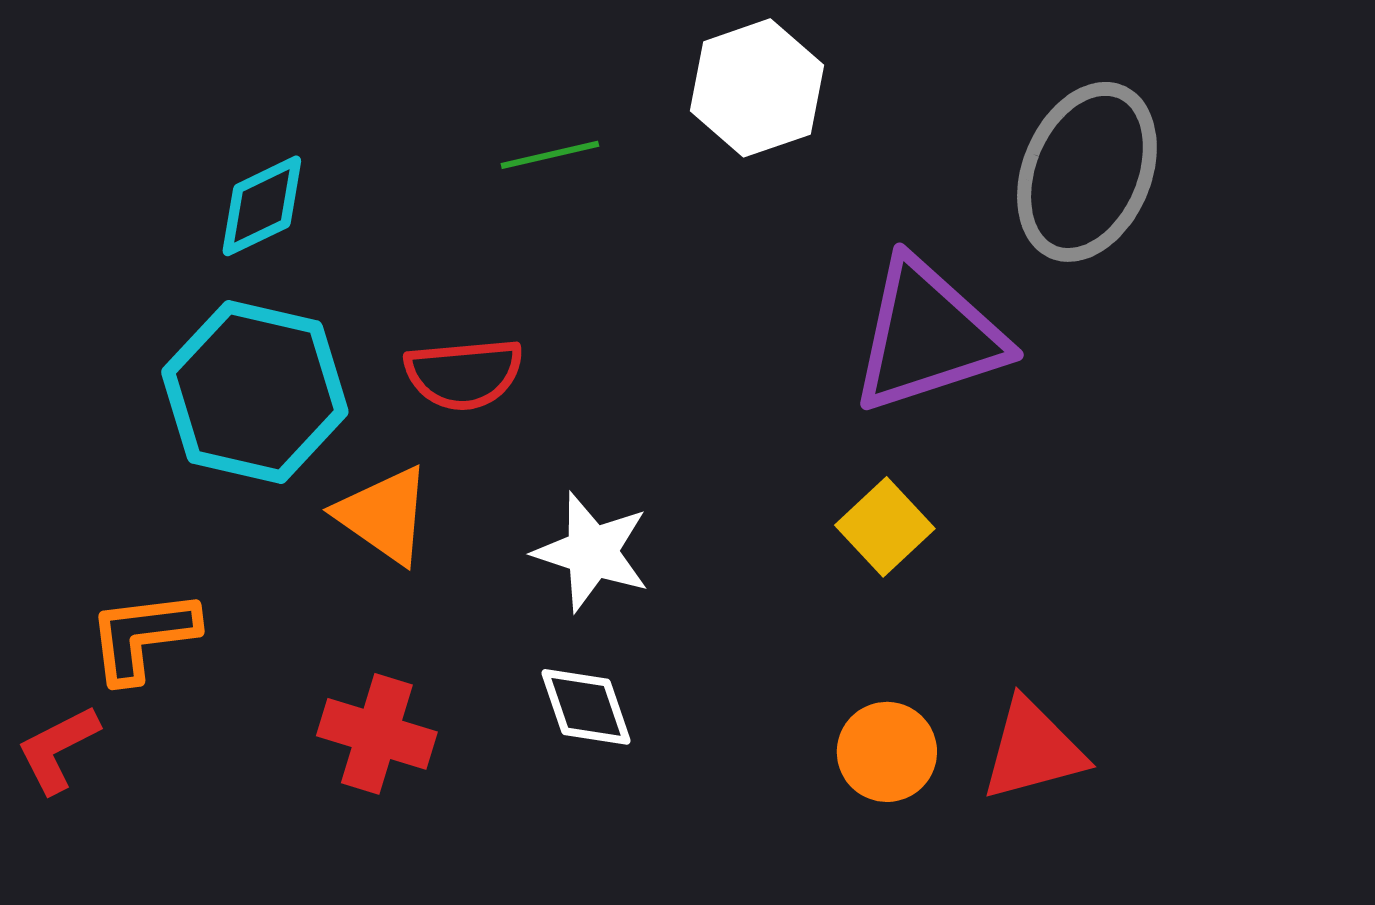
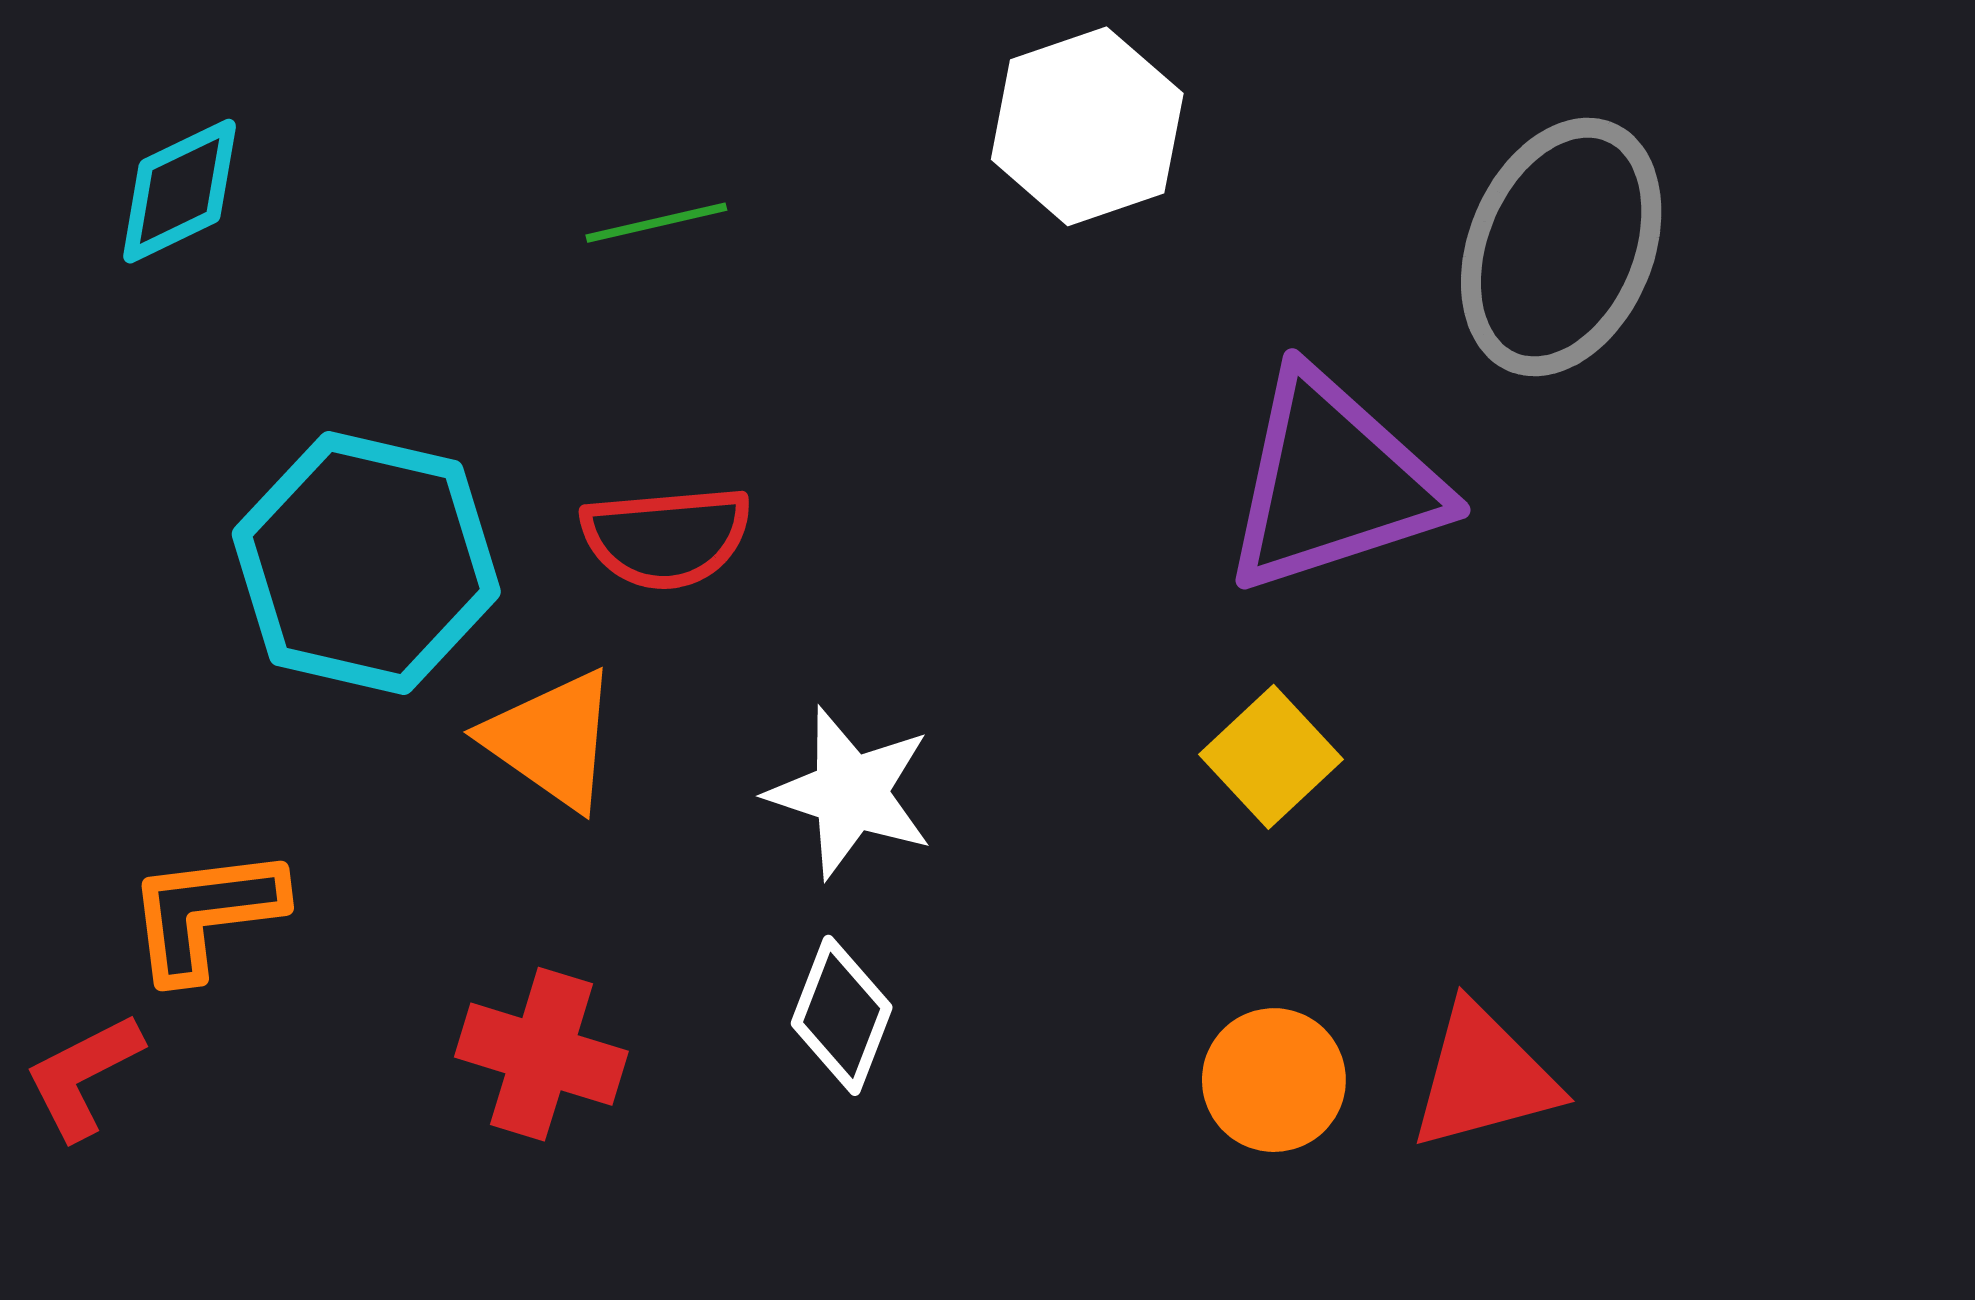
green line: (550, 155) -> (656, 223), moved
cyan diamond: (262, 206) -> (180, 191), moved
white diamond: (586, 707) -> (842, 1015), turned 40

